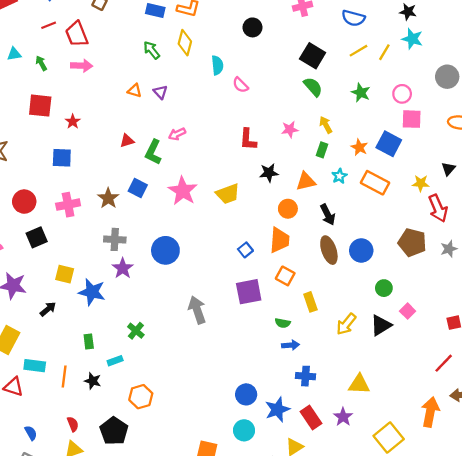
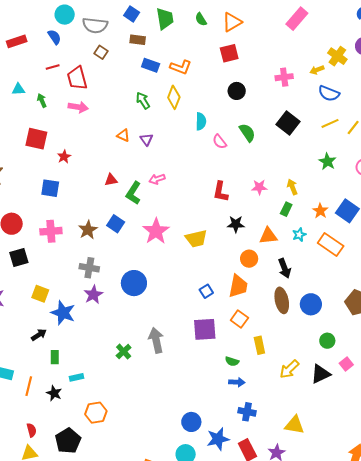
green semicircle: (313, 87) -> (247, 133), moved
black arrow: (48, 309) -> (39, 335), moved
green cross: (136, 331) -> (124, 352), moved

